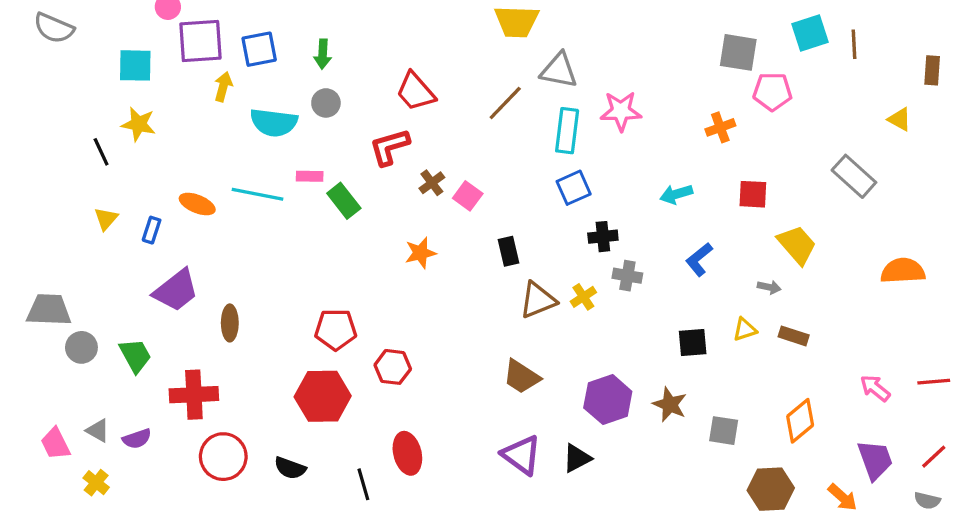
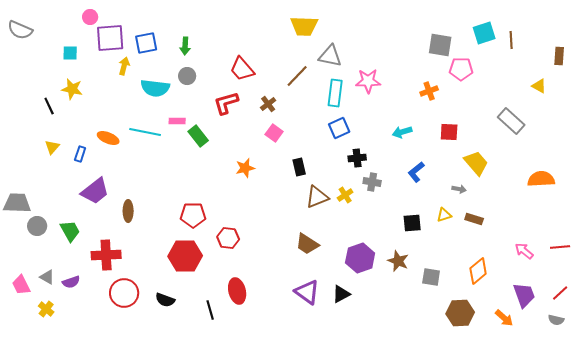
cyan square: (135, 65) -> (70, 53), size x0.7
brown cross: (432, 183) -> (268, 104), moved

